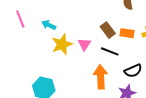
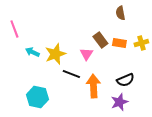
cyan arrow: (49, 25) -> (32, 52), moved
pink triangle: (84, 44) -> (86, 54), moved
black line: (110, 51) -> (71, 74), moved

